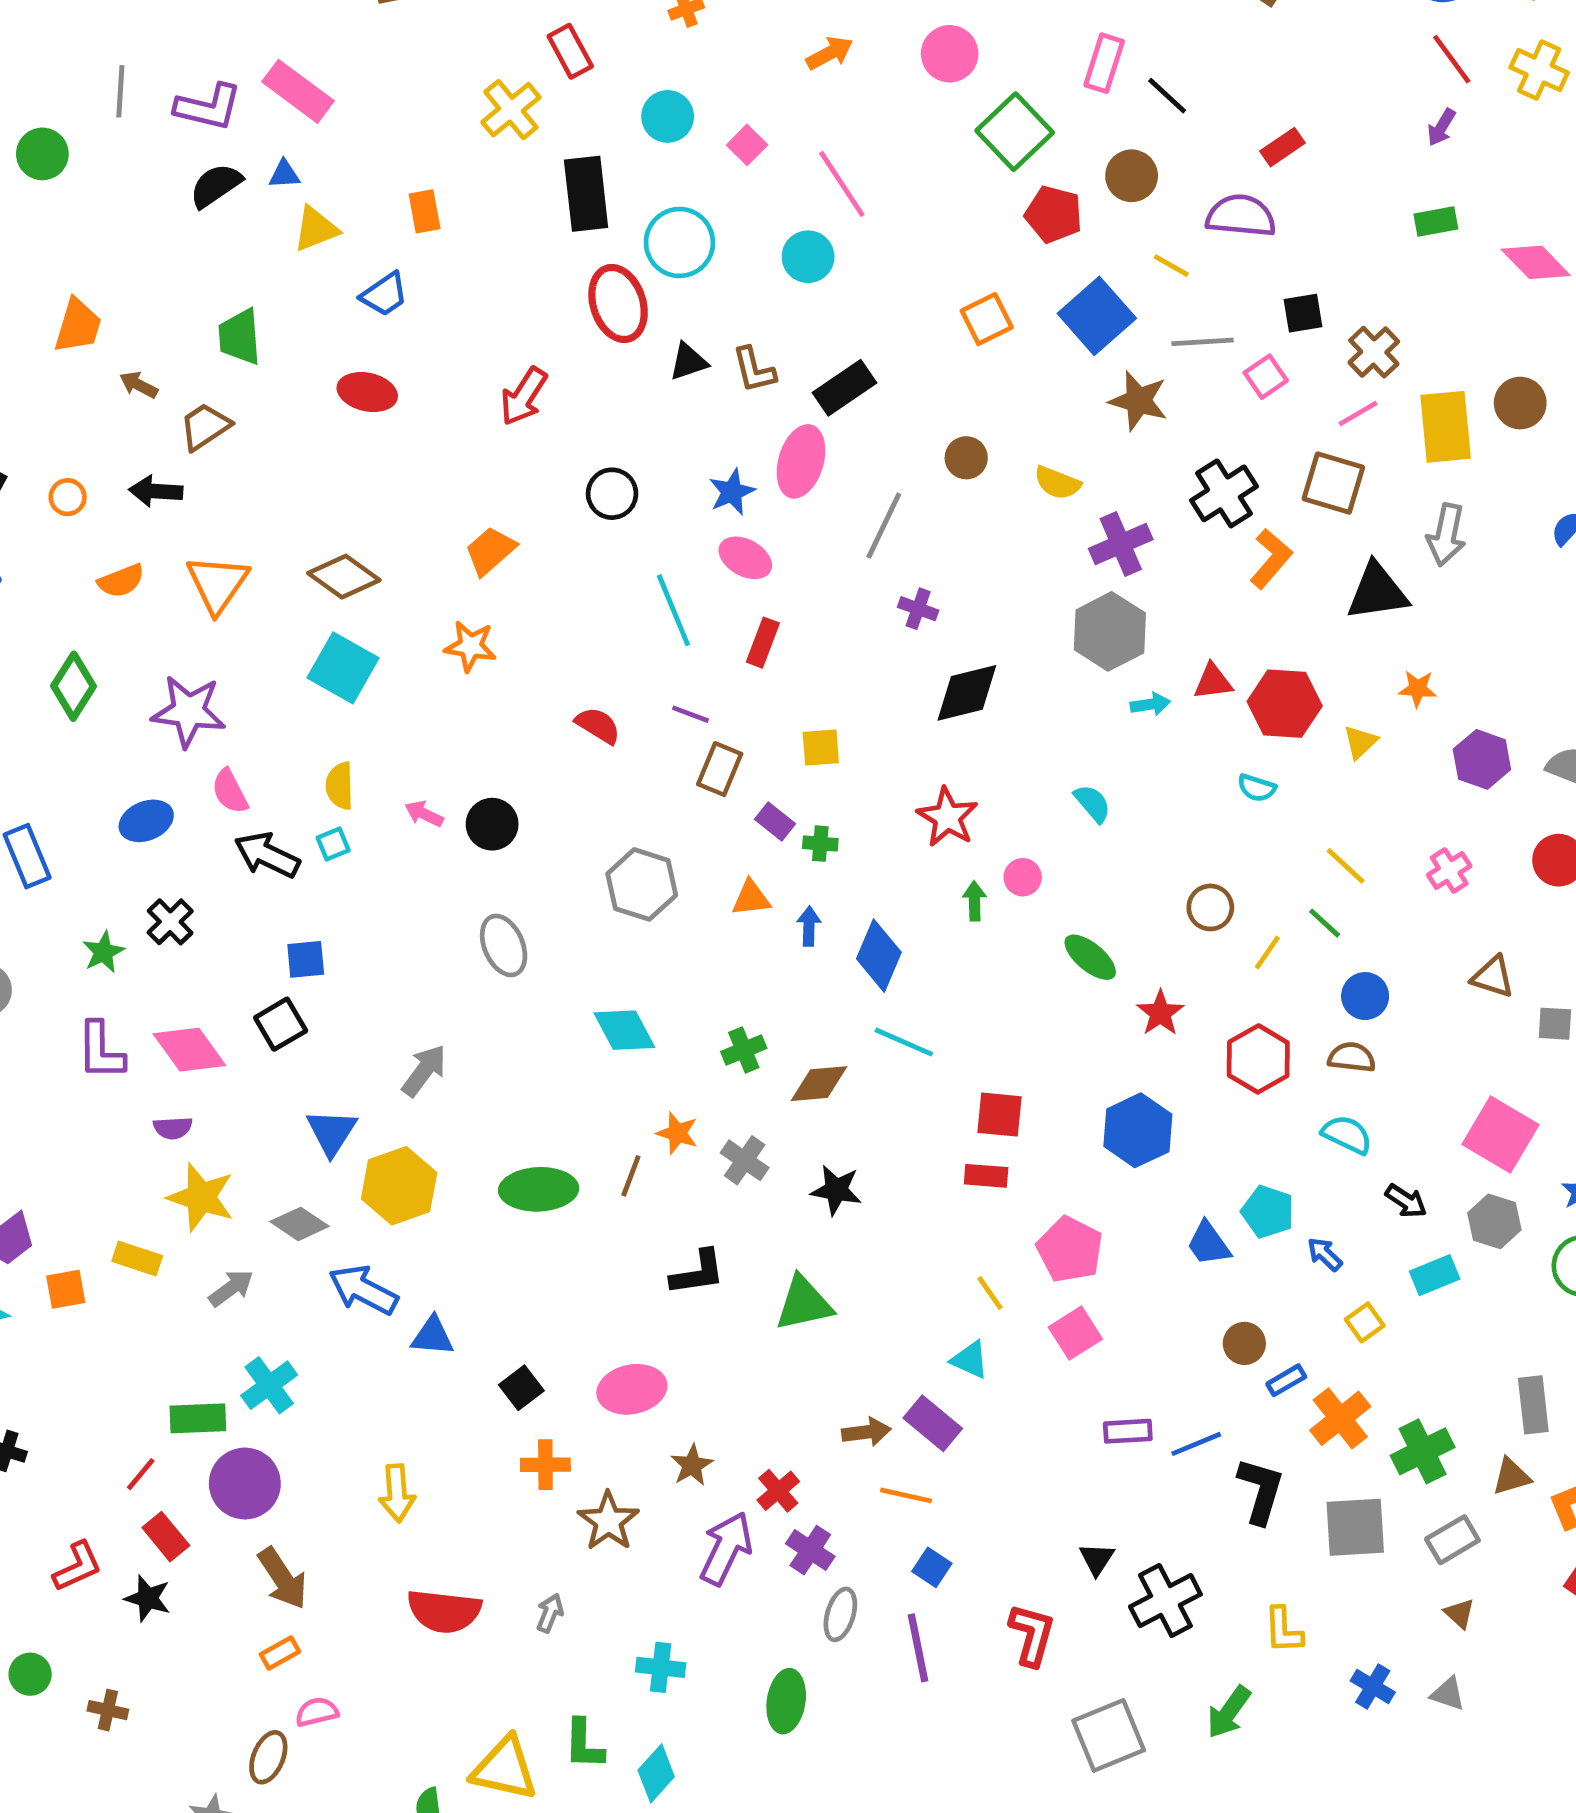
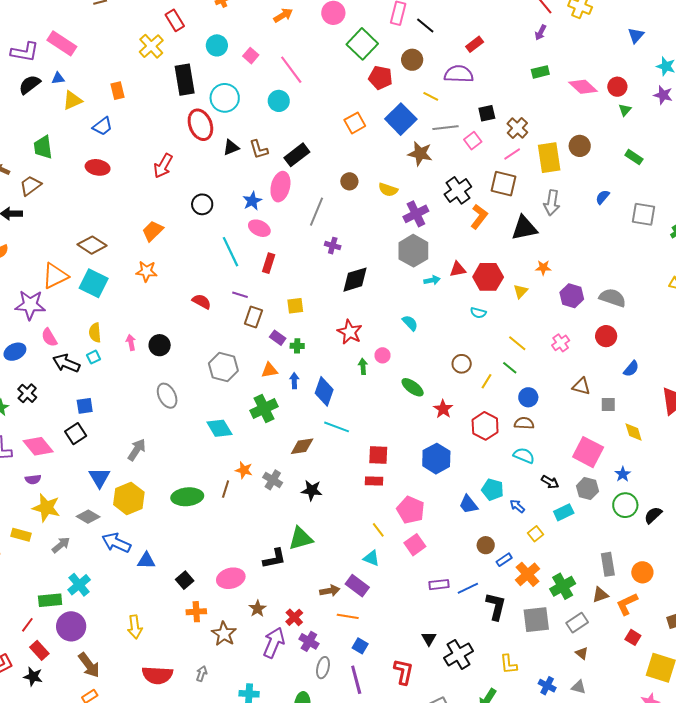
orange triangle: (217, 584) -> (55, 276), moved, turned 32
pink arrow: (424, 814) -> (131, 342), turned 56
green cross: (744, 1050) -> (264, 408), moved, size x1.5
black L-shape: (698, 1273) -> (274, 559), moved

